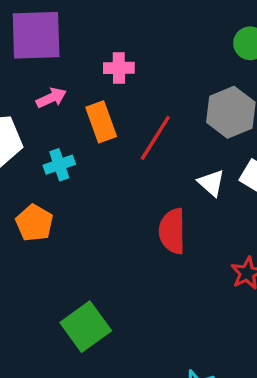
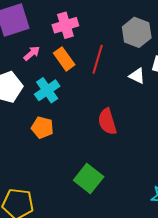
pink cross: (119, 68) -> (65, 25), size x1.4
cyan cross: (59, 165) -> (47, 90), size x1.4
red semicircle: (172, 231) -> (107, 122), moved

